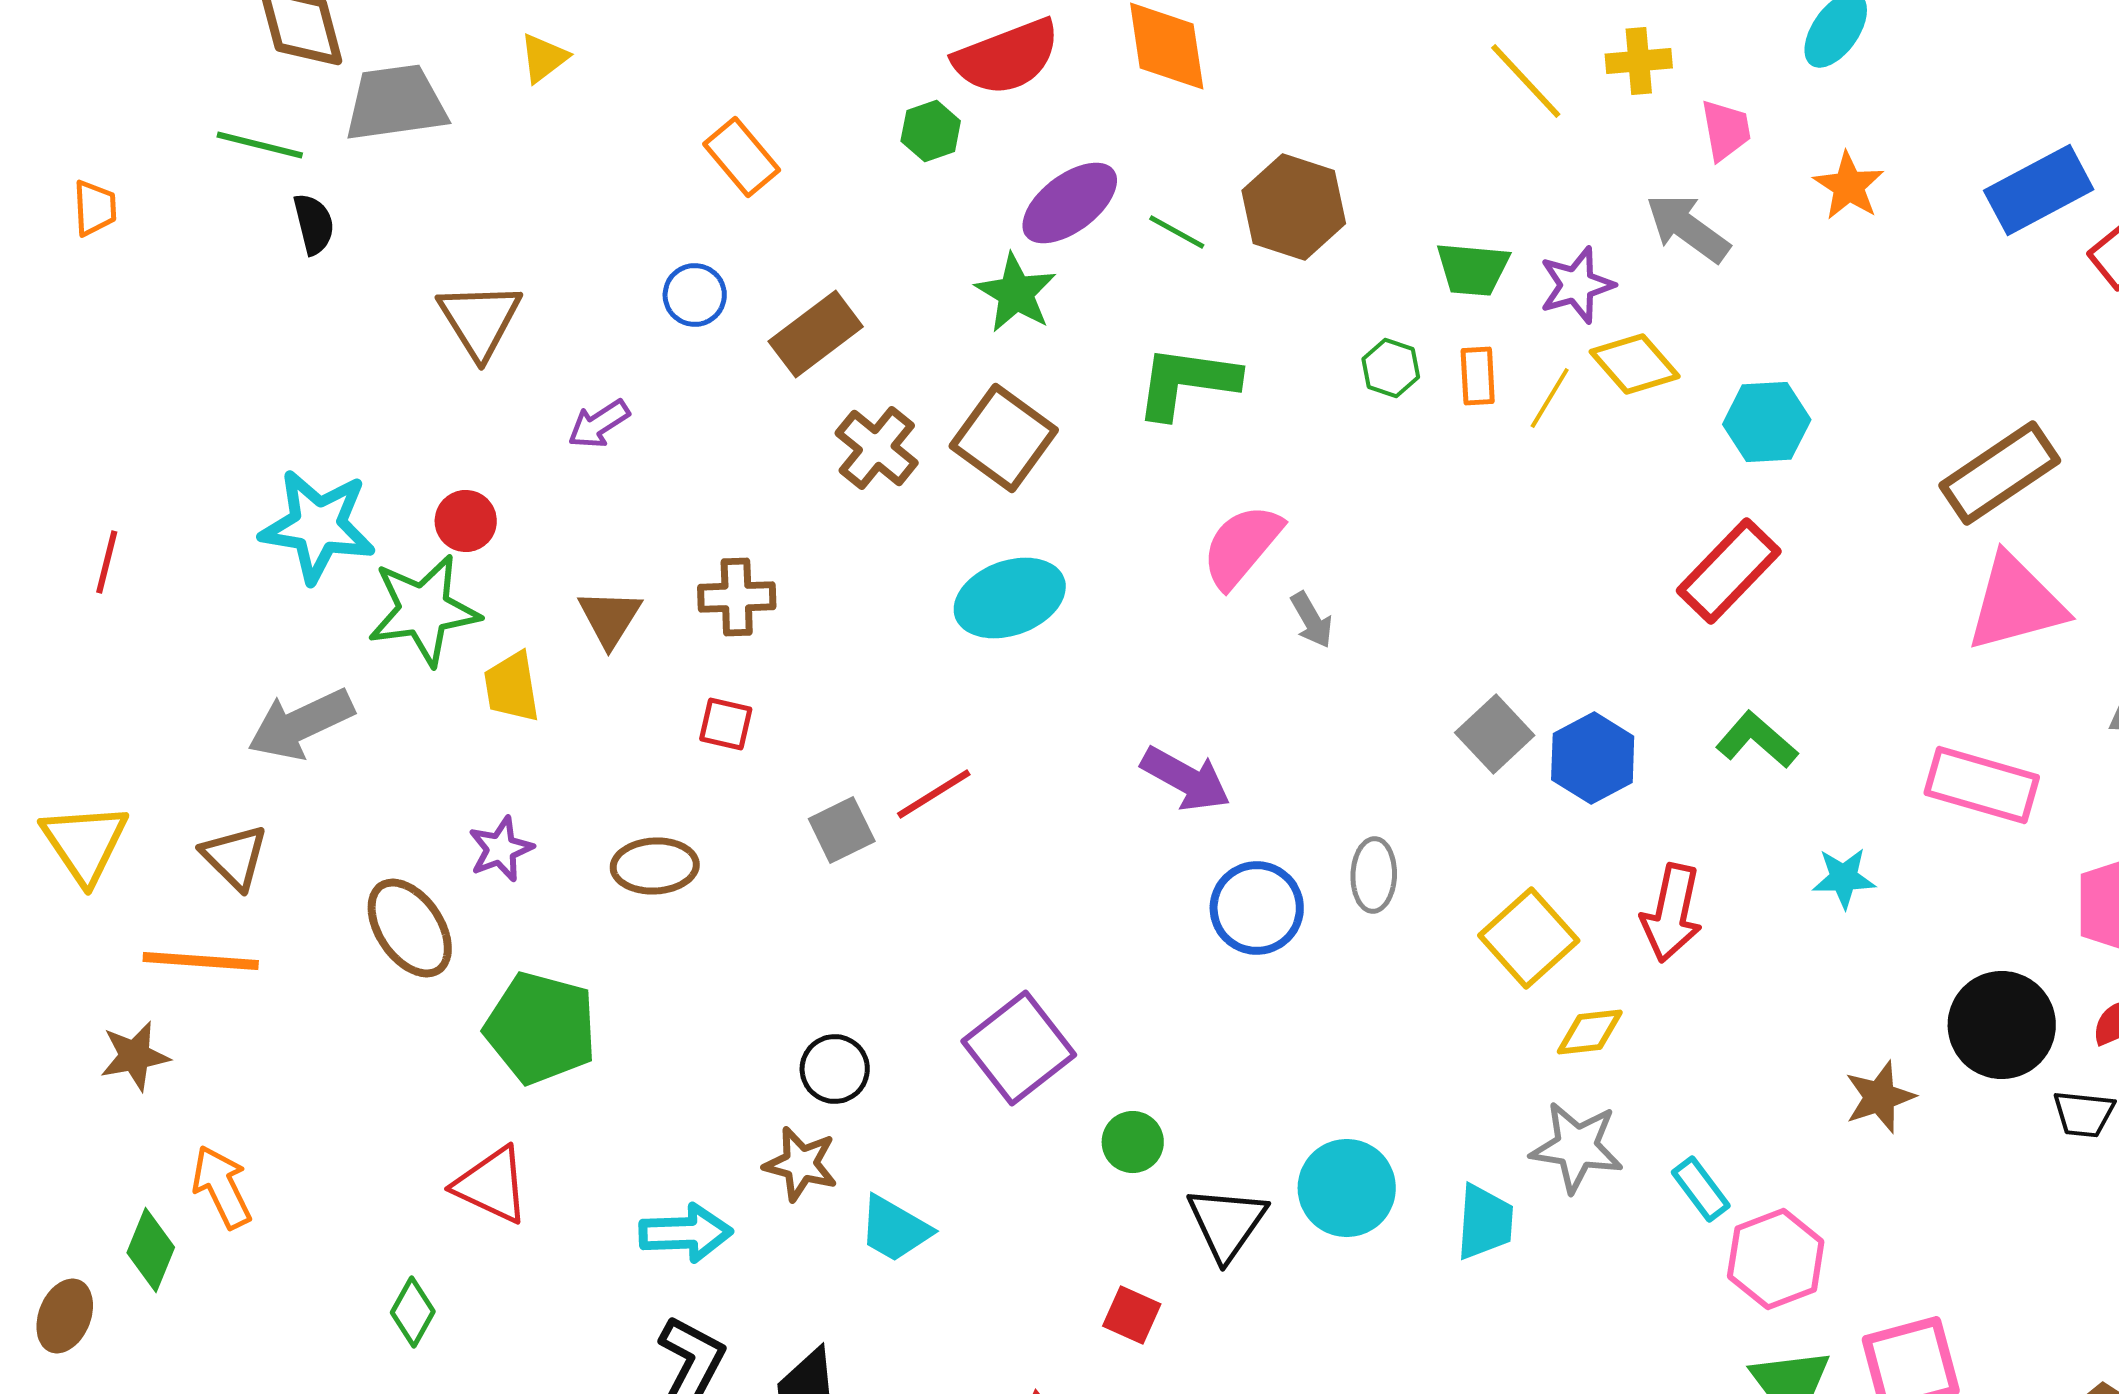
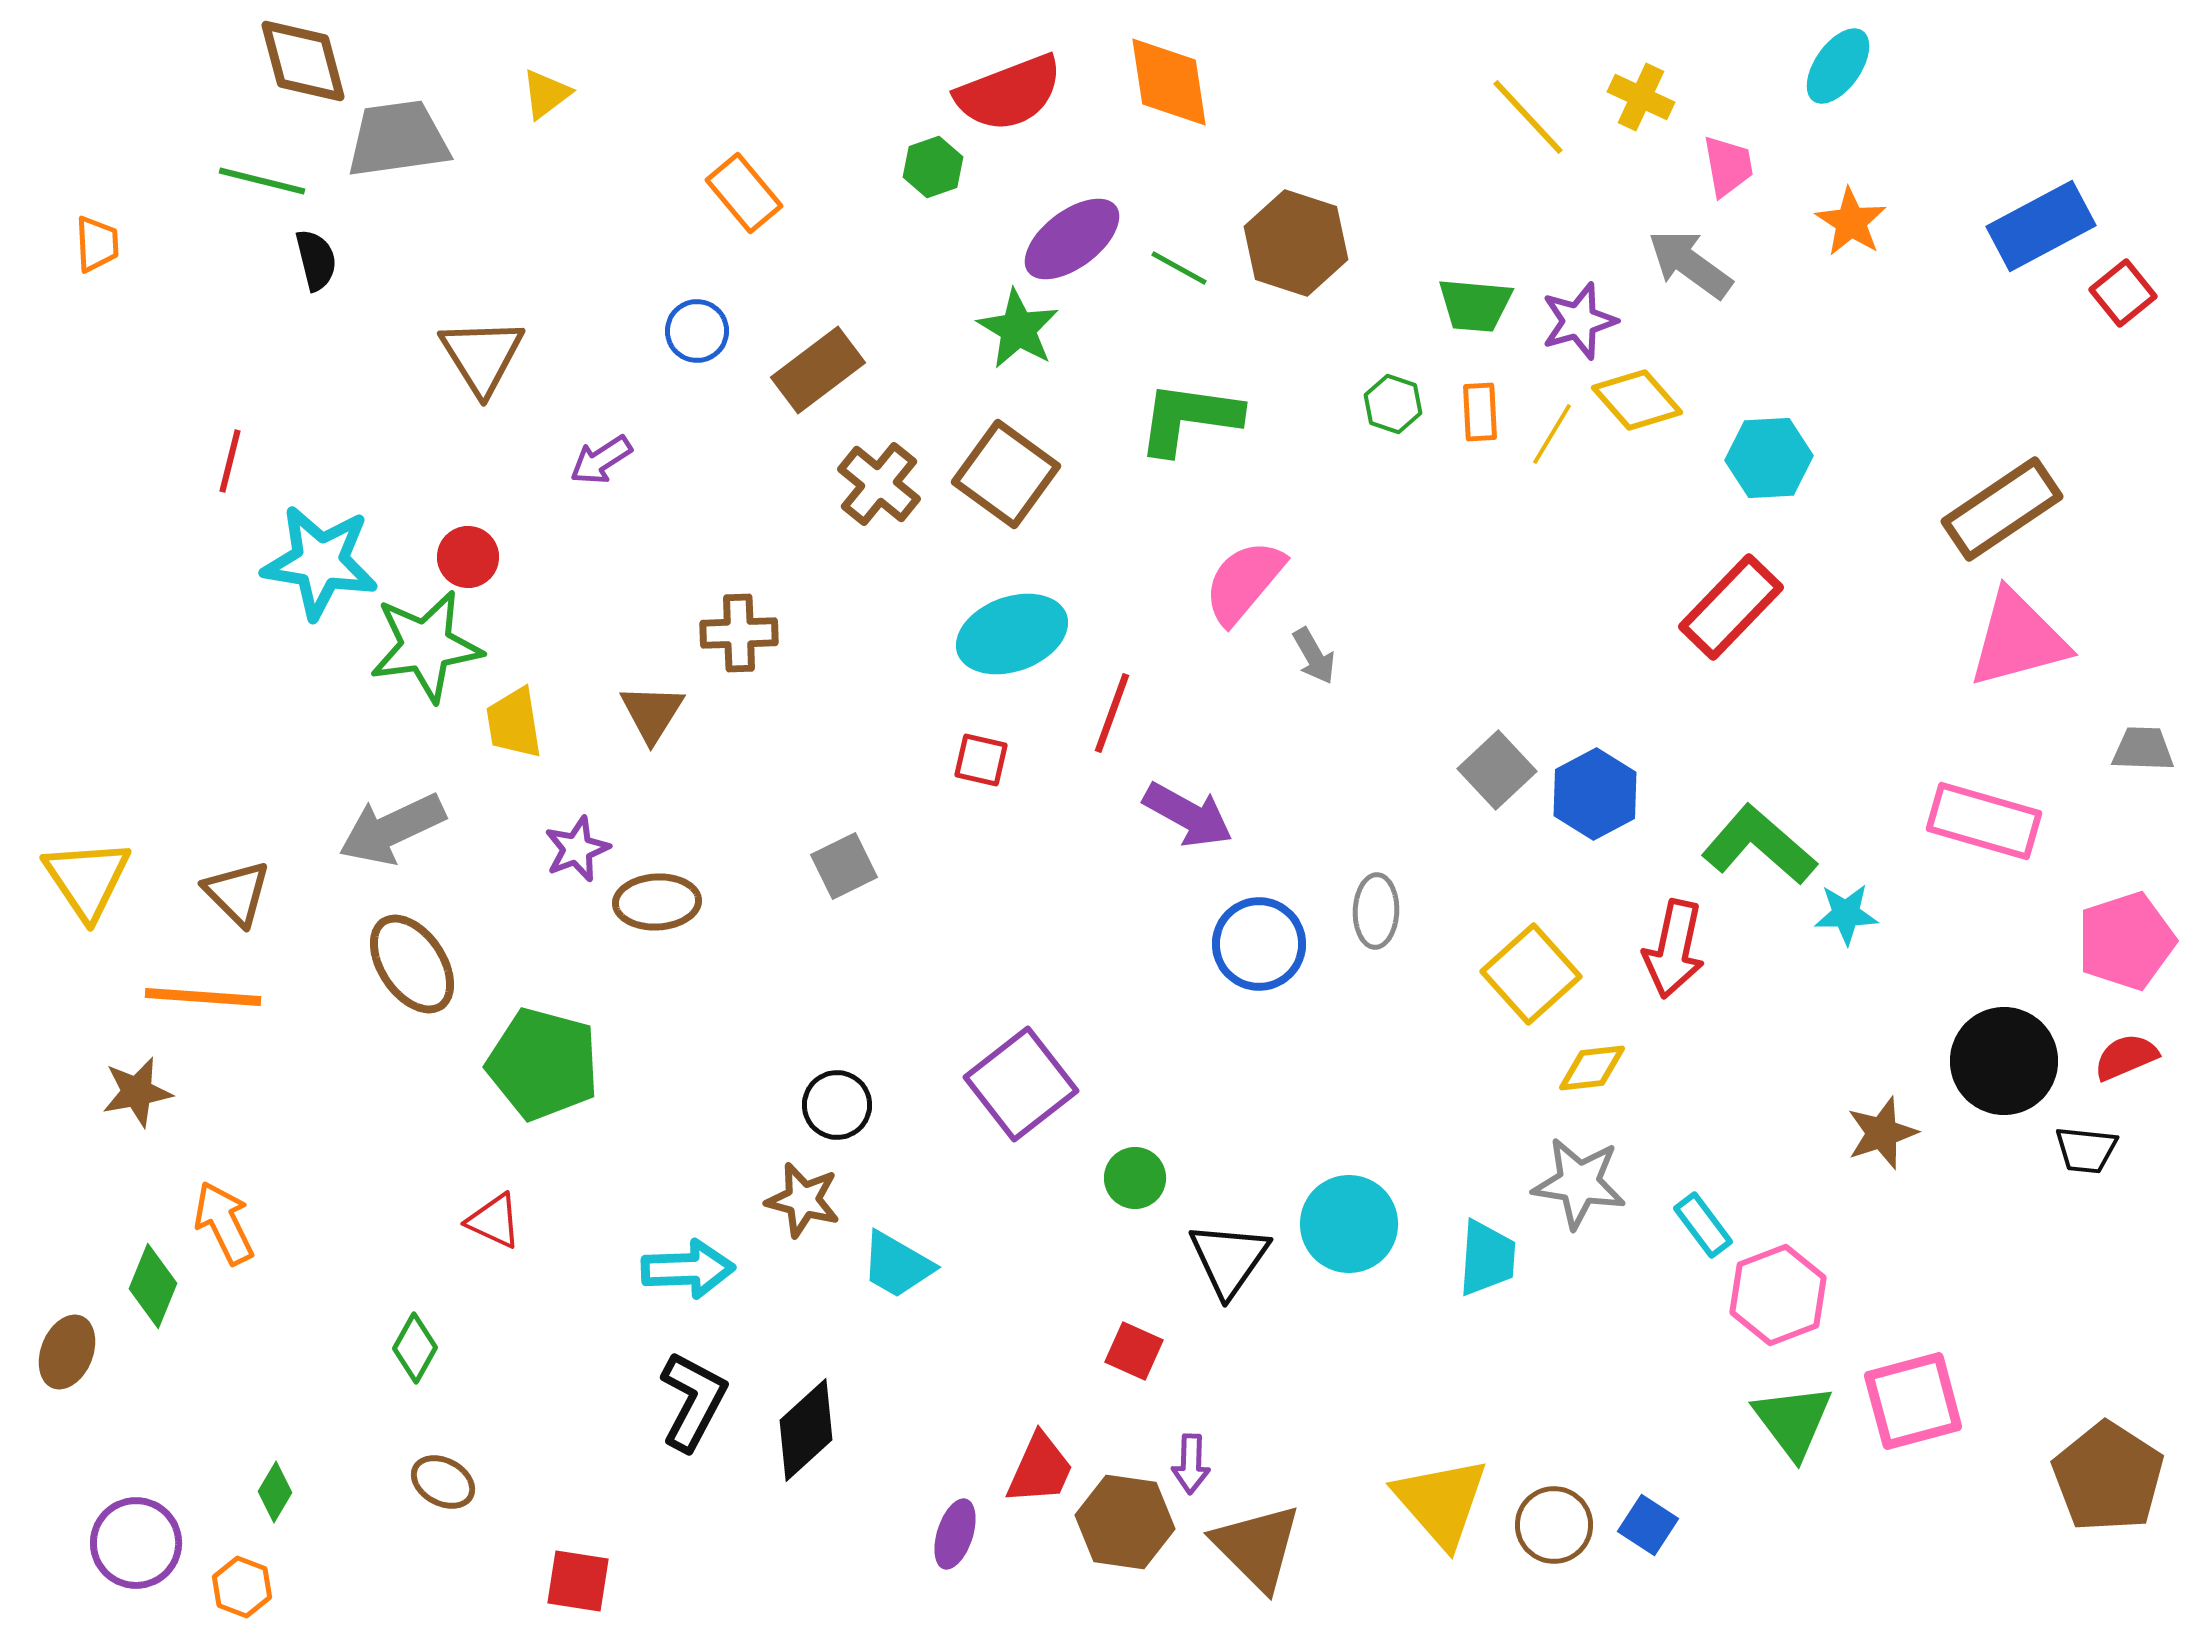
yellow cross: (1639, 61) -> (1641, 97), turned 30
red line: (107, 562) -> (230, 461), moved
brown triangle: (610, 618) -> (652, 713), moved
gray arrow: (301, 724) -> (392, 829), moved
red square: (726, 724) -> (981, 760), moved
green L-shape: (1757, 740) -> (1759, 845), moved, size x1.4
red line: (934, 794) -> (1112, 713), moved, turned -38
purple star: (501, 849) -> (577, 849), moved
red triangle: (492, 1185) -> (494, 1221), size x0.7

